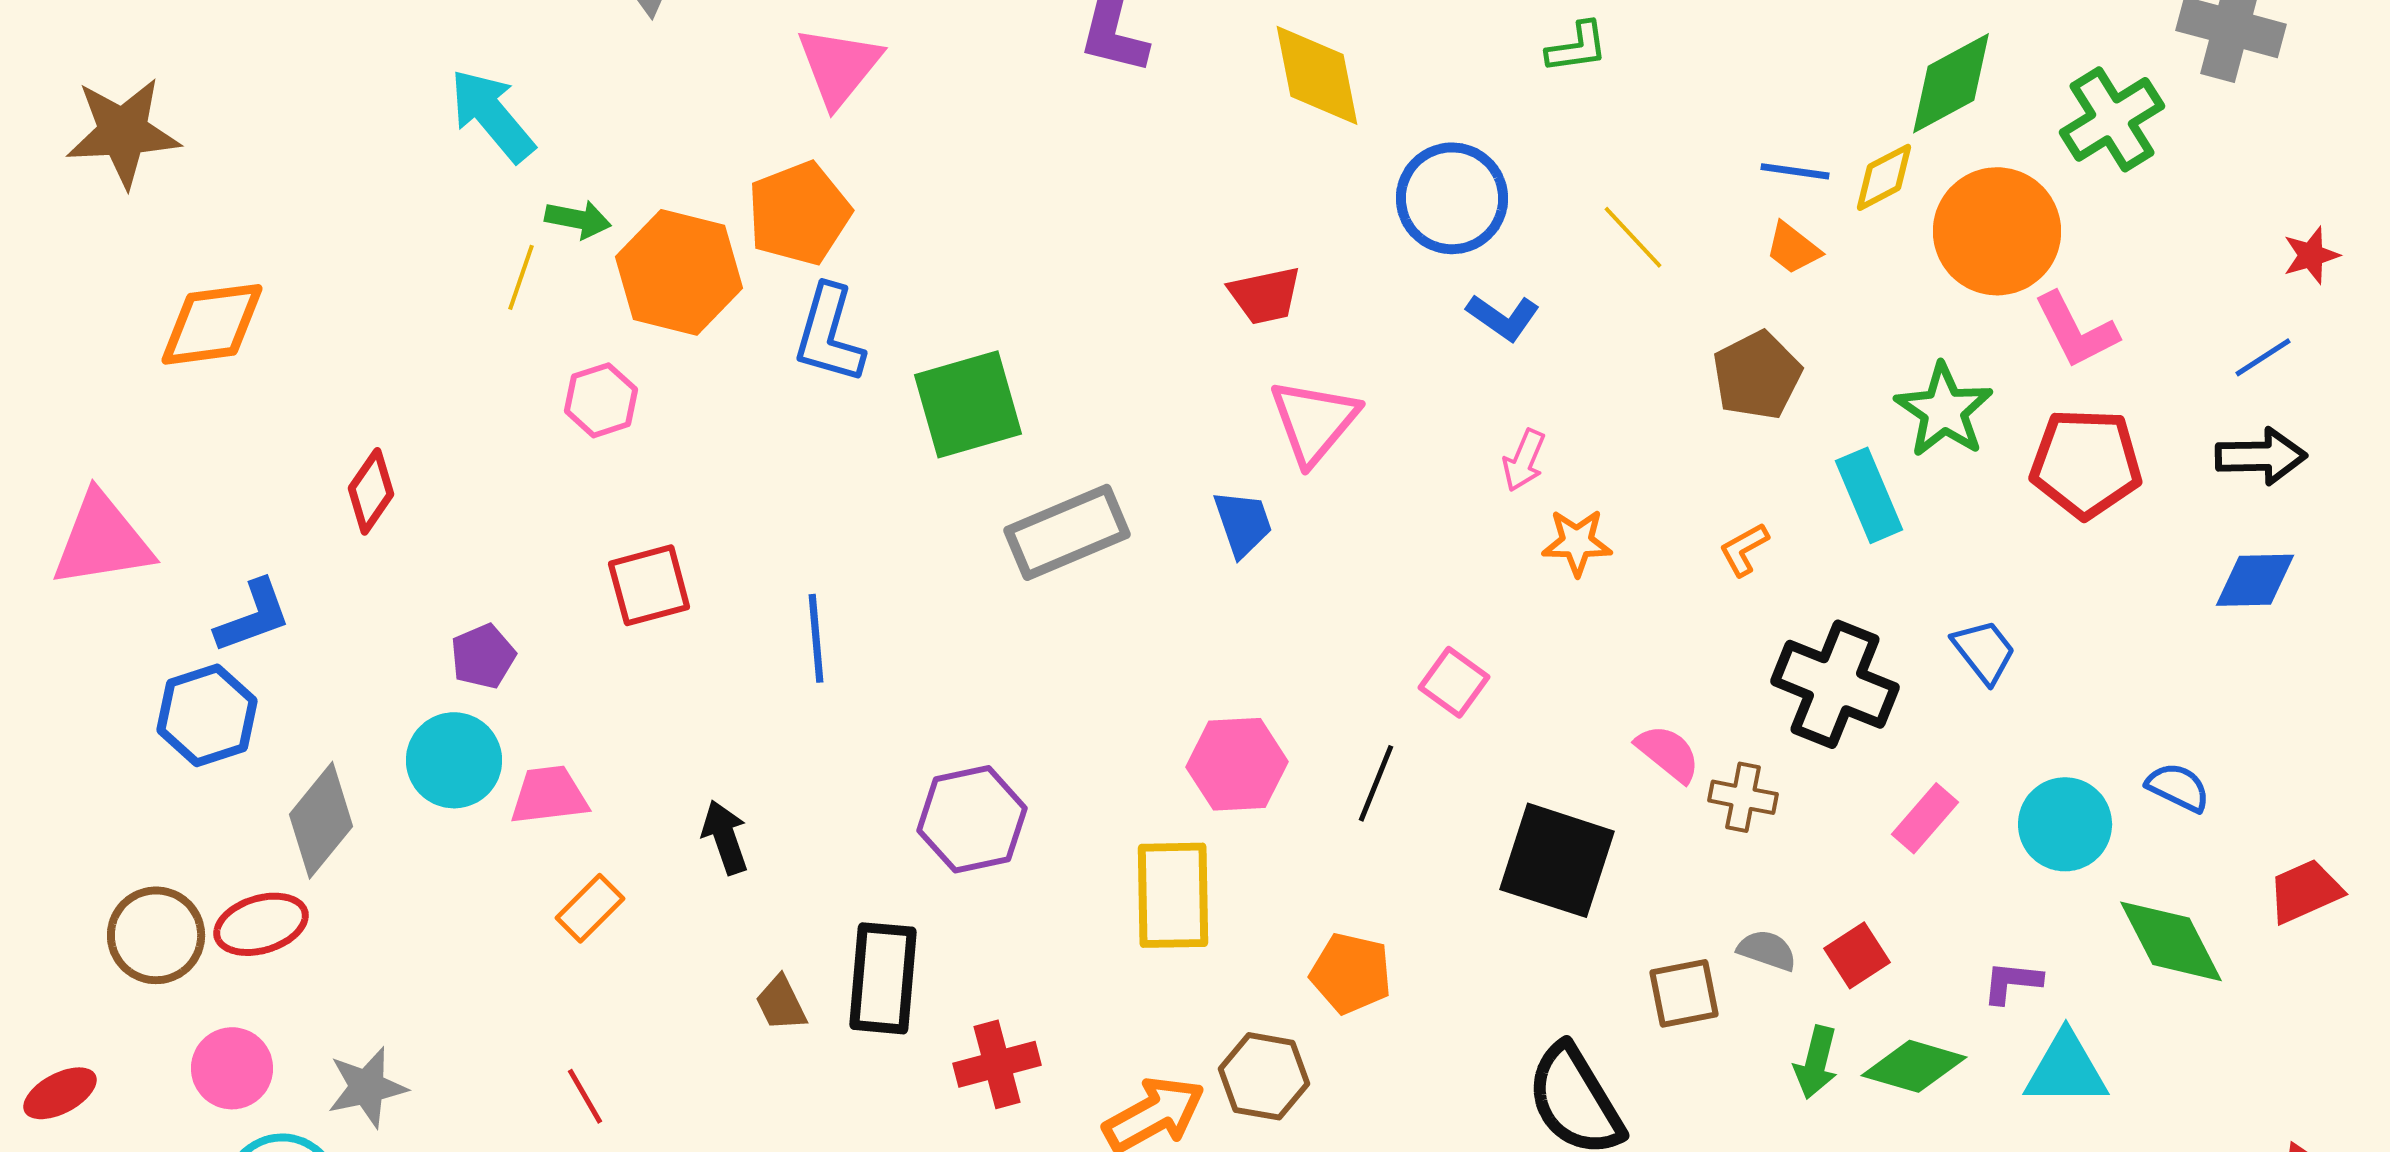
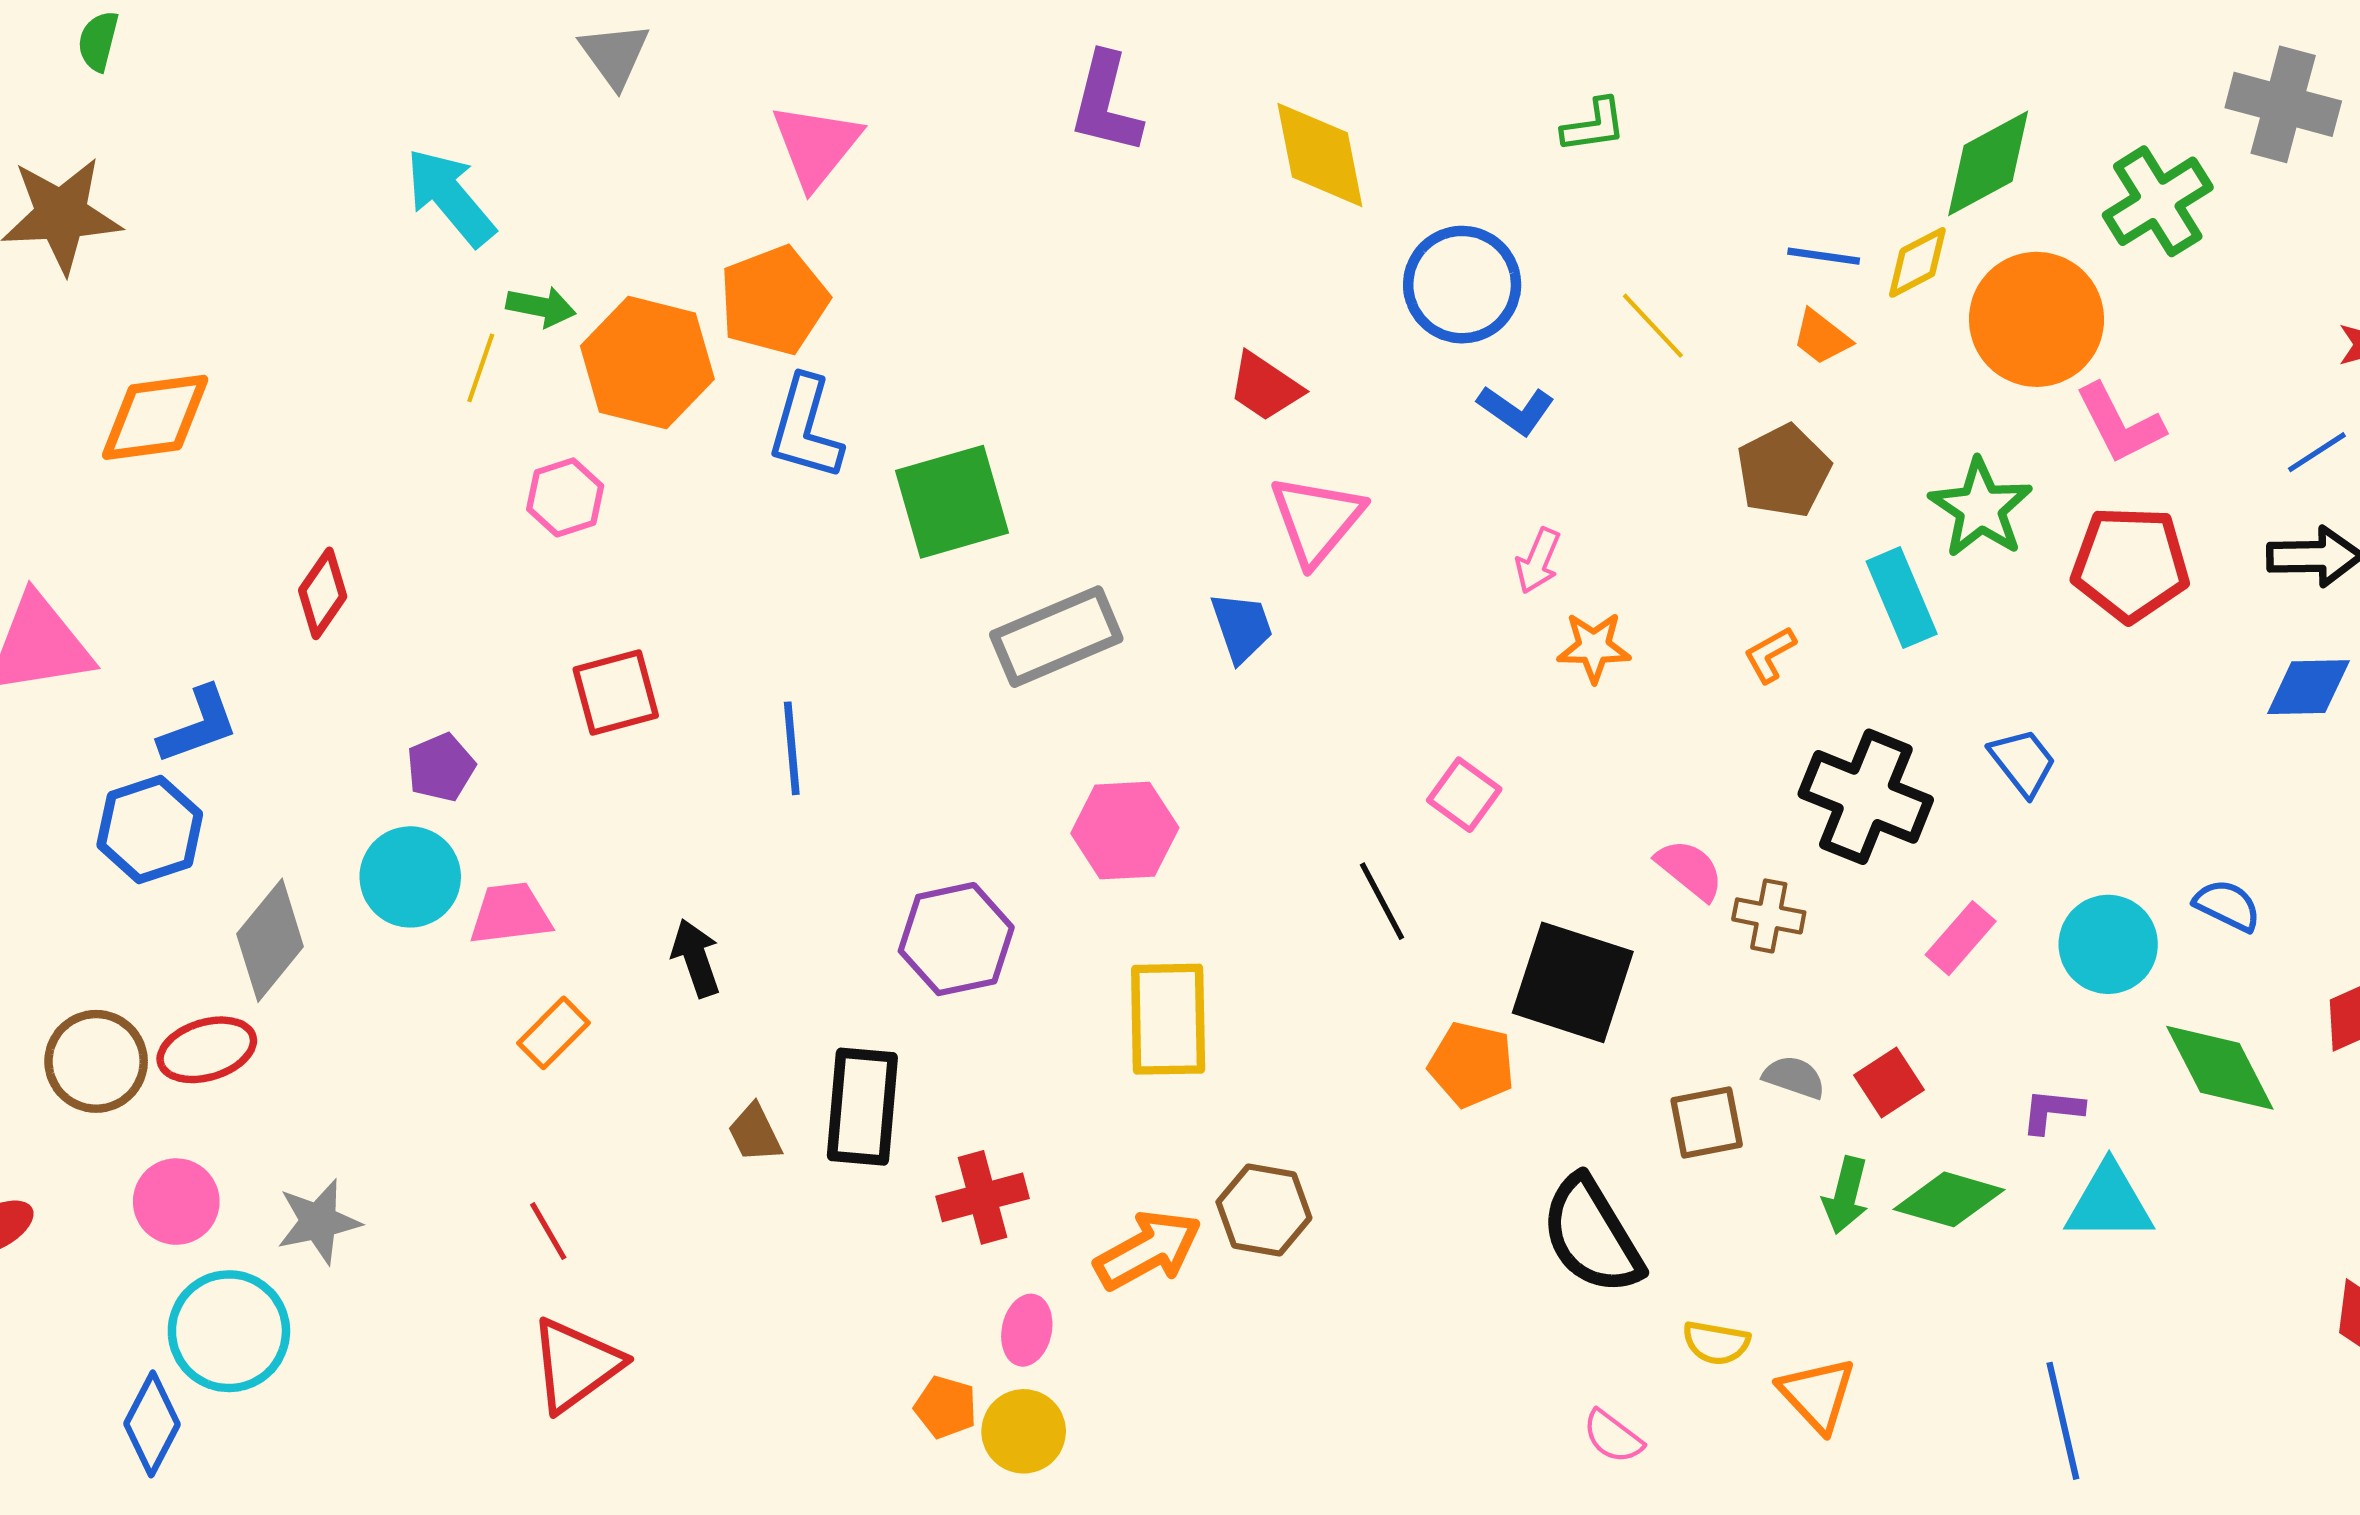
red trapezoid: (1265, 295) -> (1265, 387), turned 46
pink hexagon: (1237, 764) -> (1125, 831), moved
black line: (1376, 783) -> (1382, 901), turned -50
orange pentagon: (1351, 973) -> (1472, 1065), moved

